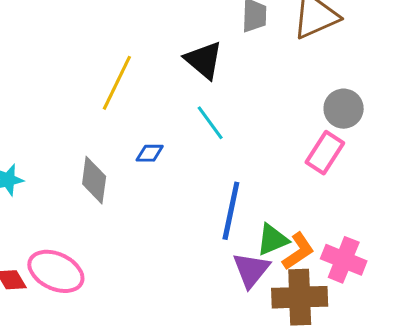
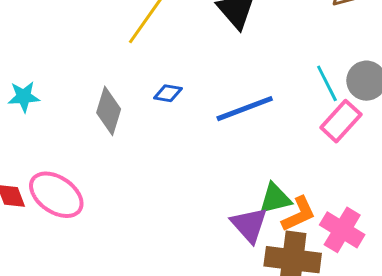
cyan line: (210, 123) -> (327, 83), moved
blue line: (231, 211) -> (245, 109), moved, turned 48
purple triangle: (251, 270) -> (249, 225), turned -30

